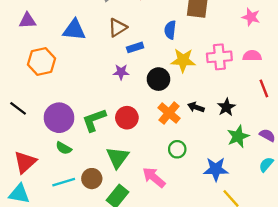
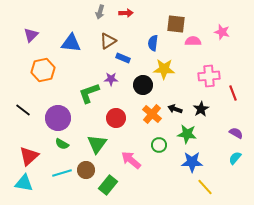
purple triangle: (27, 21) -> (31, 35), turned -42
blue rectangle: (135, 47) -> (123, 58), turned 40
pink semicircle: (252, 56) -> (193, 41), moved
pink cross: (219, 57) -> (209, 76), moved
green L-shape: (94, 120) -> (89, 93), moved
green star: (238, 136) -> (187, 134), moved, turned 30
green triangle: (118, 157) -> (97, 144), moved
pink arrow: (154, 177) -> (131, 160), moved

